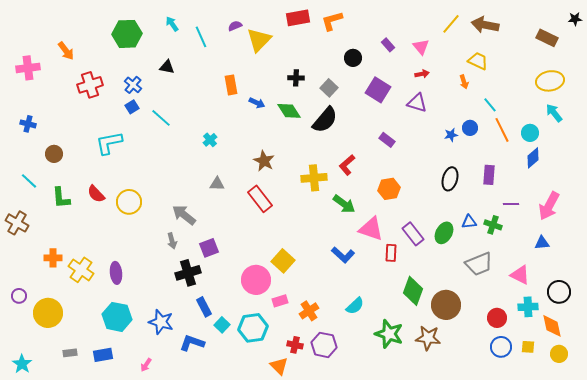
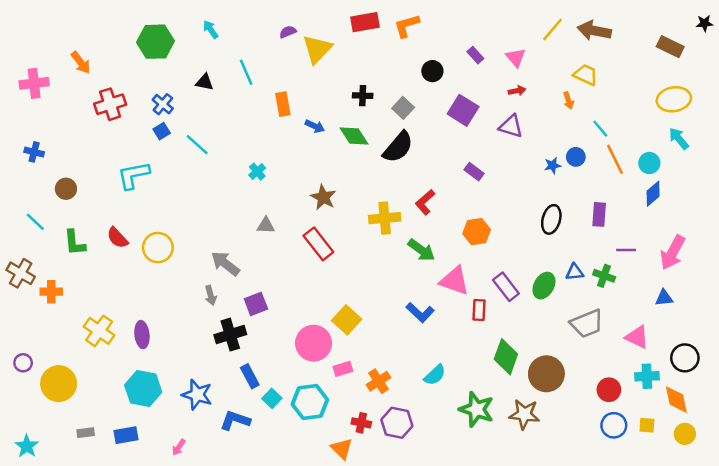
cyan line: (201, 37) -> (246, 72), moved
orange cross: (53, 258) -> (51, 292), moved

